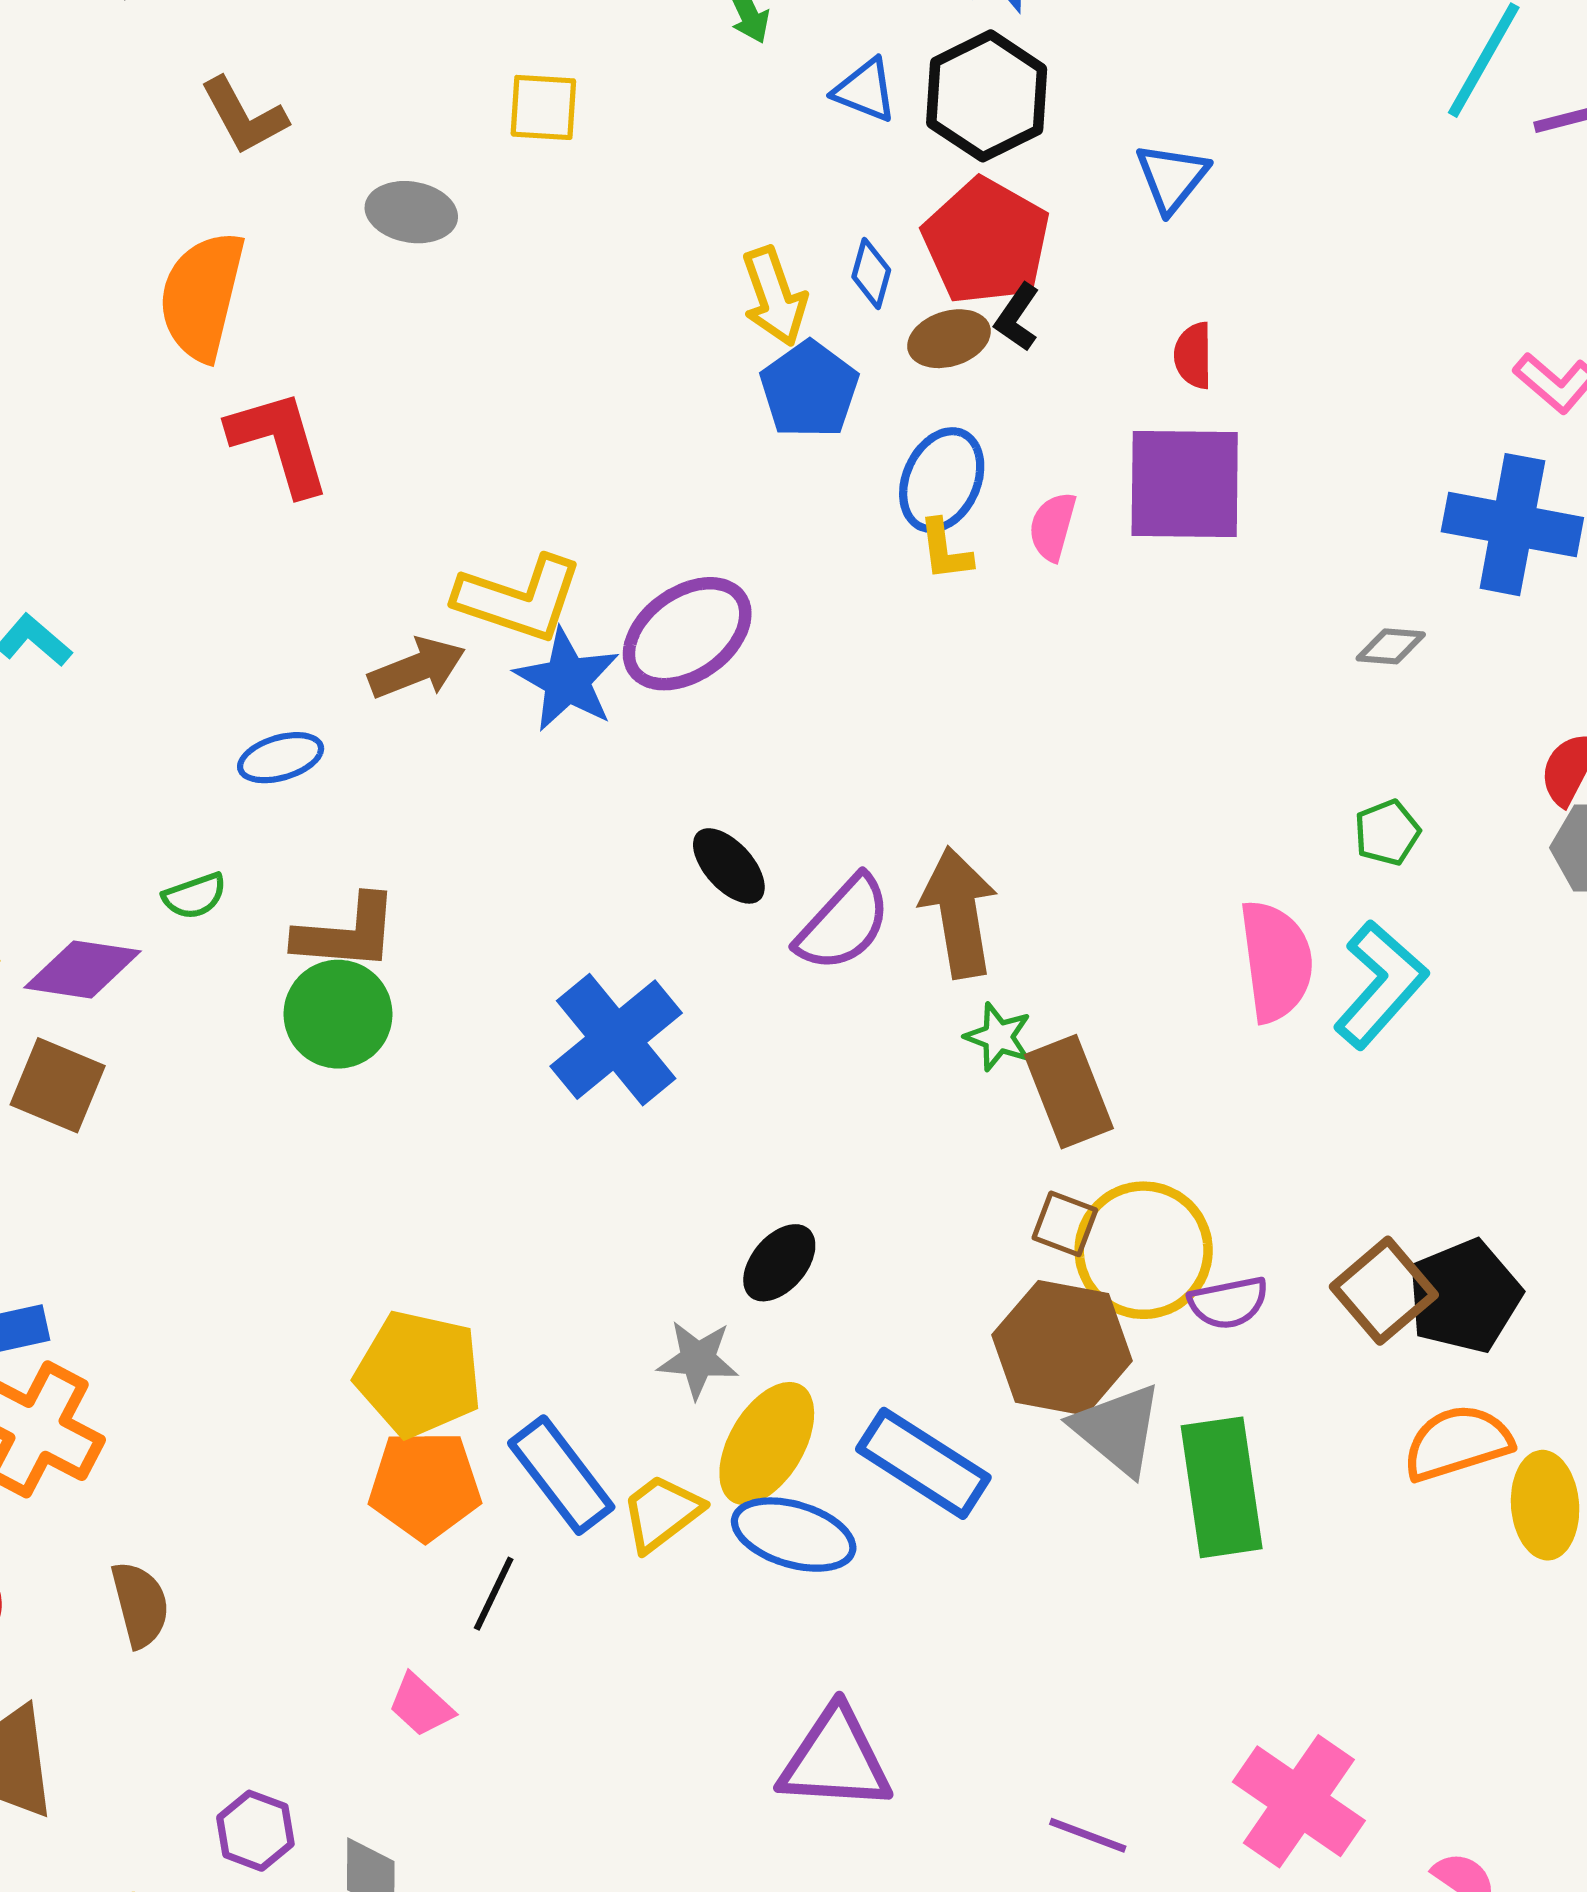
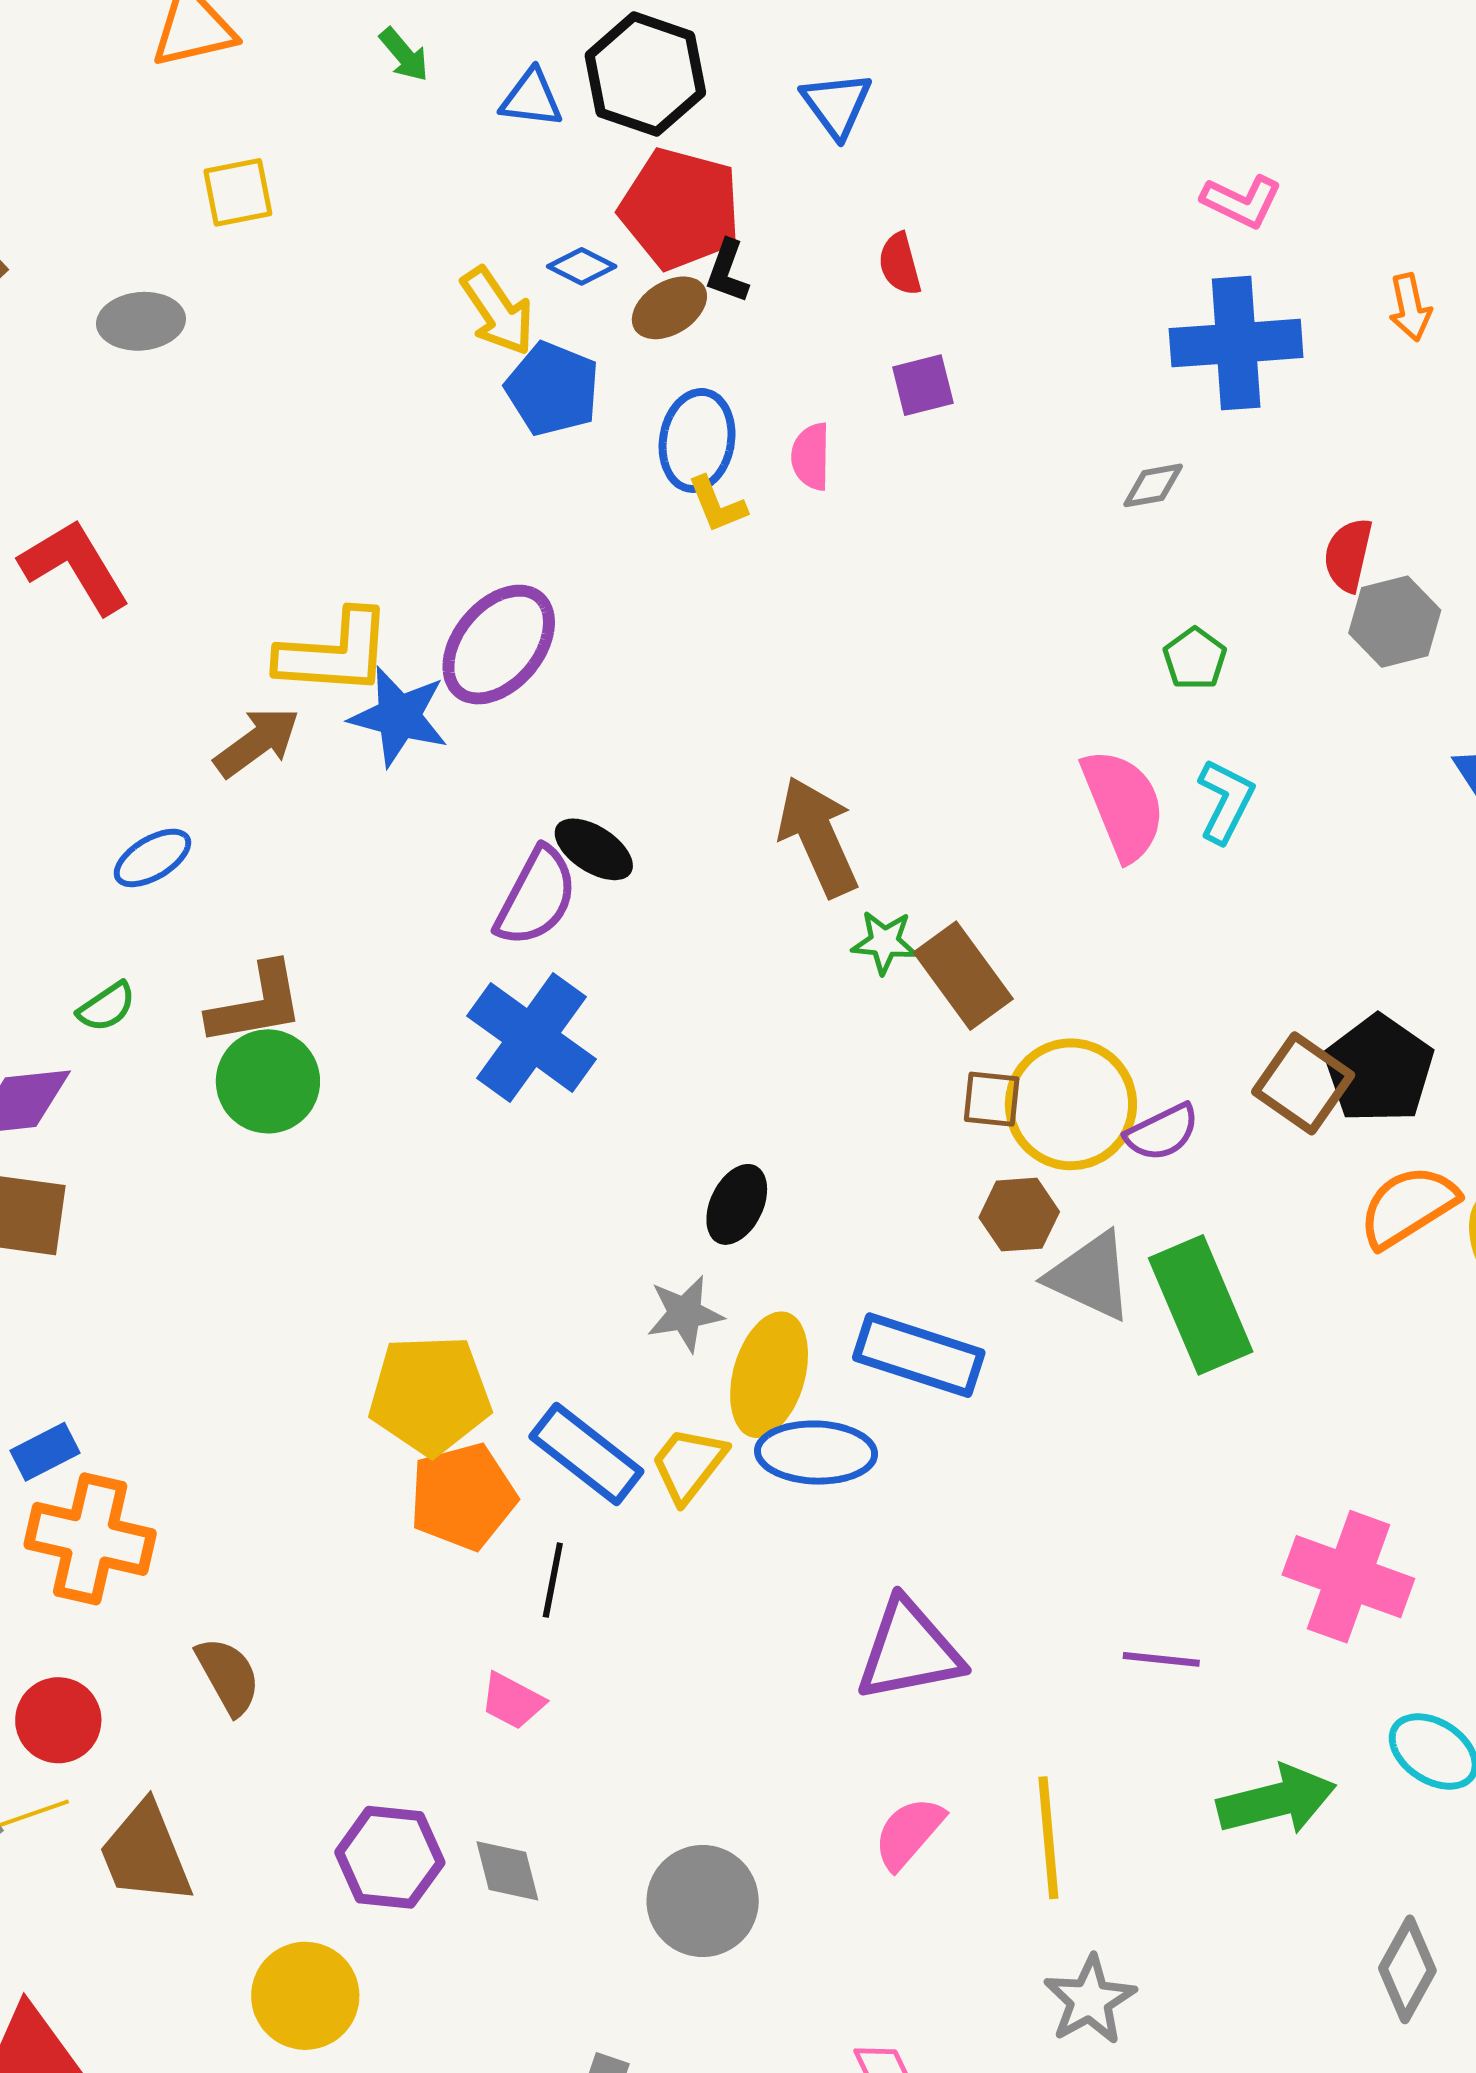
blue diamond: (871, 273) -> (582, 266), turned -64
purple square: (1185, 484) -> (923, 385), size x0.5
purple semicircle: (844, 923) -> (536, 897), moved
cyan L-shape: (1380, 985) -> (1226, 801), size x0.7
brown hexagon: (1062, 1348) -> (1019, 1215), size x0.6
purple hexagon: (255, 1831) -> (390, 1857), size x1.4

